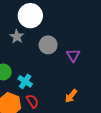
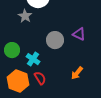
gray circle: (48, 45) -> (55, 40), moved
purple triangle: (73, 55) -> (79, 34), turned -32

